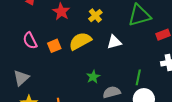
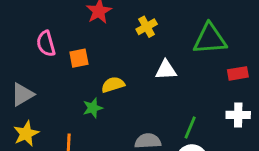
yellow semicircle: (80, 41) -> (113, 85), moved, size x0.7
green star: (93, 77) -> (93, 108), moved

